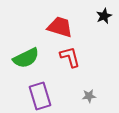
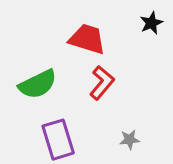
red L-shape: (70, 57) -> (102, 83), turned 55

